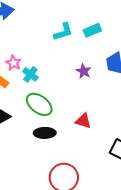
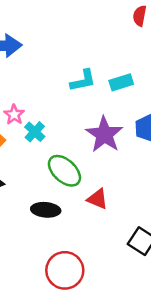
purple star: (84, 71) -> (104, 134), size x1.8
green ellipse: (39, 104) -> (64, 171), moved

